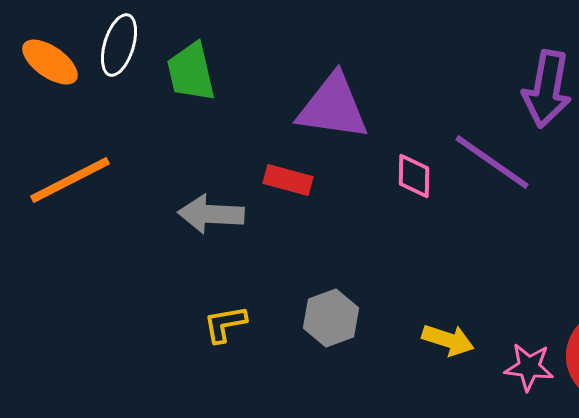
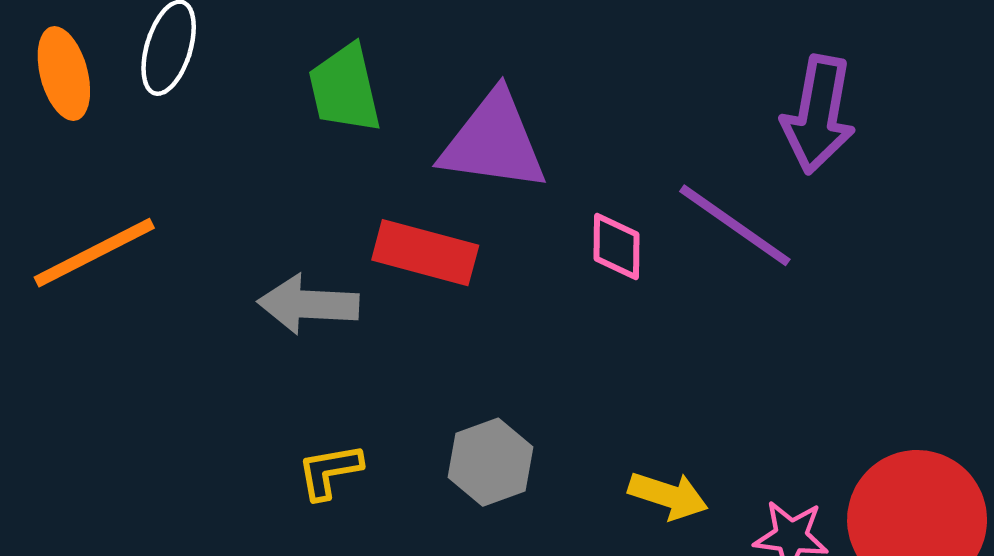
orange ellipse: (50, 62) -> (64, 74), turned 40
green trapezoid: (191, 72) -> (345, 89), moved
red rectangle: (288, 180) -> (425, 253), size x1.4

